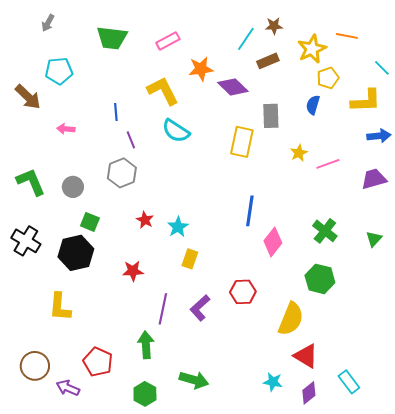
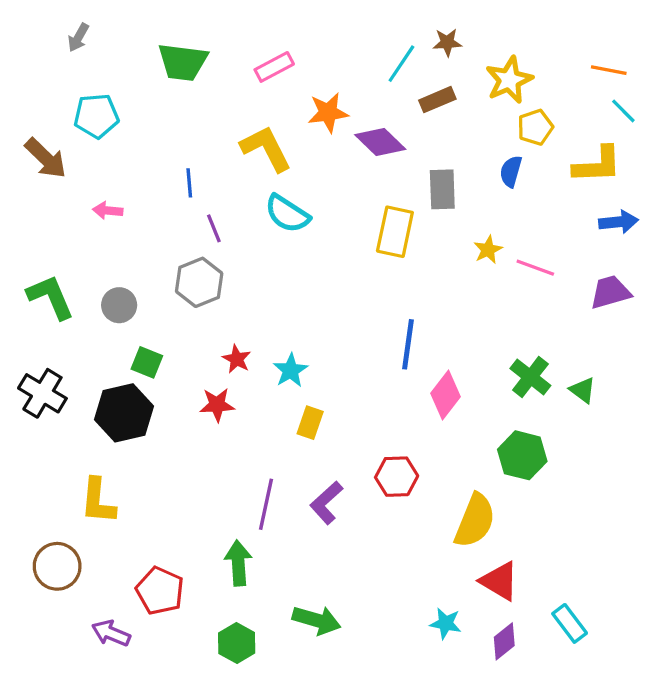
orange line: (347, 36) -> (609, 70), moved
pink line: (328, 164) -> (535, 268), turned 40
green triangle: (374, 239) -> (583, 390), moved, turned -36
red star: (133, 271) -> (217, 405), moved
brown circle: (35, 366) -> (57, 566), moved

